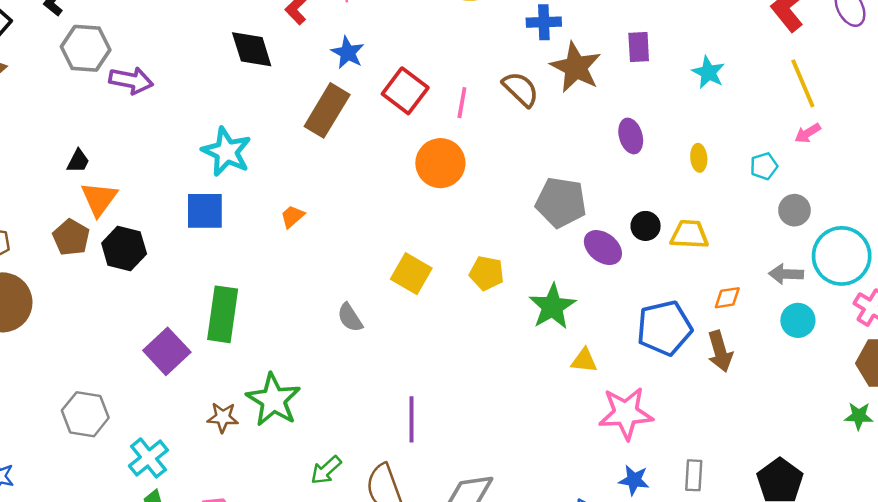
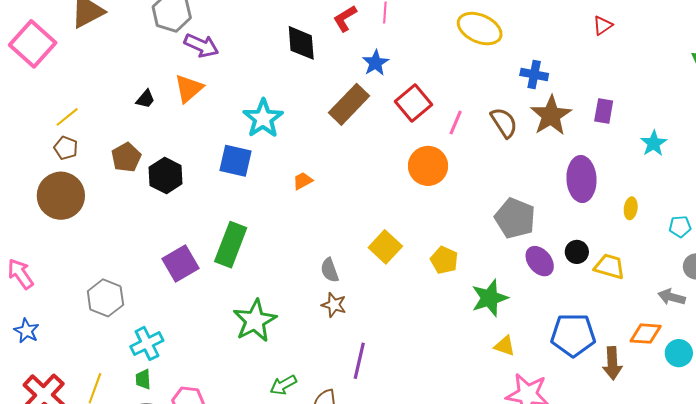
purple ellipse: (631, 136) -> (581, 179), size x1.6
orange triangle: (99, 199) -> (189, 88), moved
gray arrow: (786, 274) -> (672, 297), moved
orange diamond: (727, 298) -> (646, 334), moved, size x1.4
brown star: (223, 417) -> (334, 305), moved

